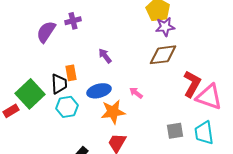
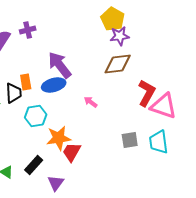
purple arrow: (105, 56) -> (60, 65), size x1.8
blue ellipse: (99, 91) -> (54, 85), moved
cyan hexagon: (67, 107) -> (36, 116), moved
orange star: (113, 112) -> (59, 138), moved

